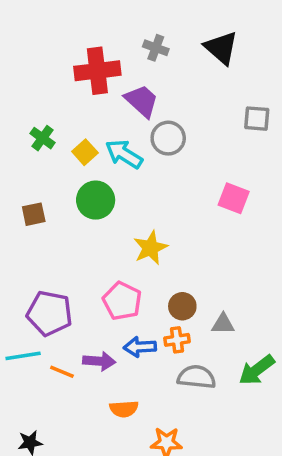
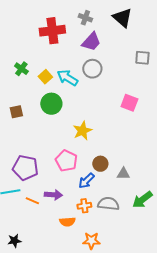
purple trapezoid: (142, 101) -> (91, 42), moved, turned 90
orange cross: (177, 340) -> (84, 206), moved
blue arrow: (140, 347) -> (86, 181), moved, turned -42

